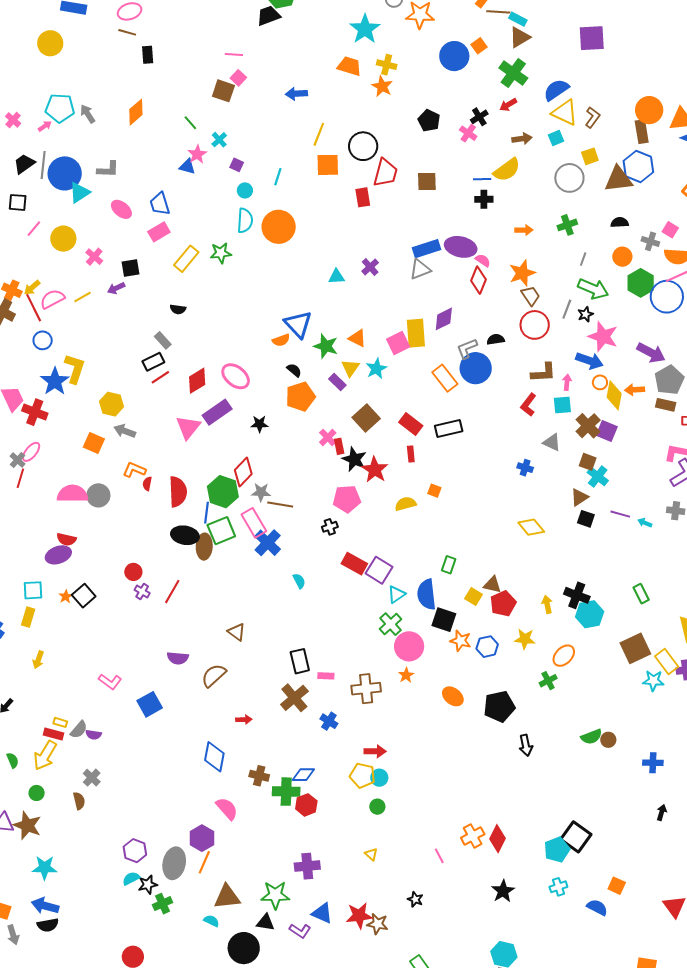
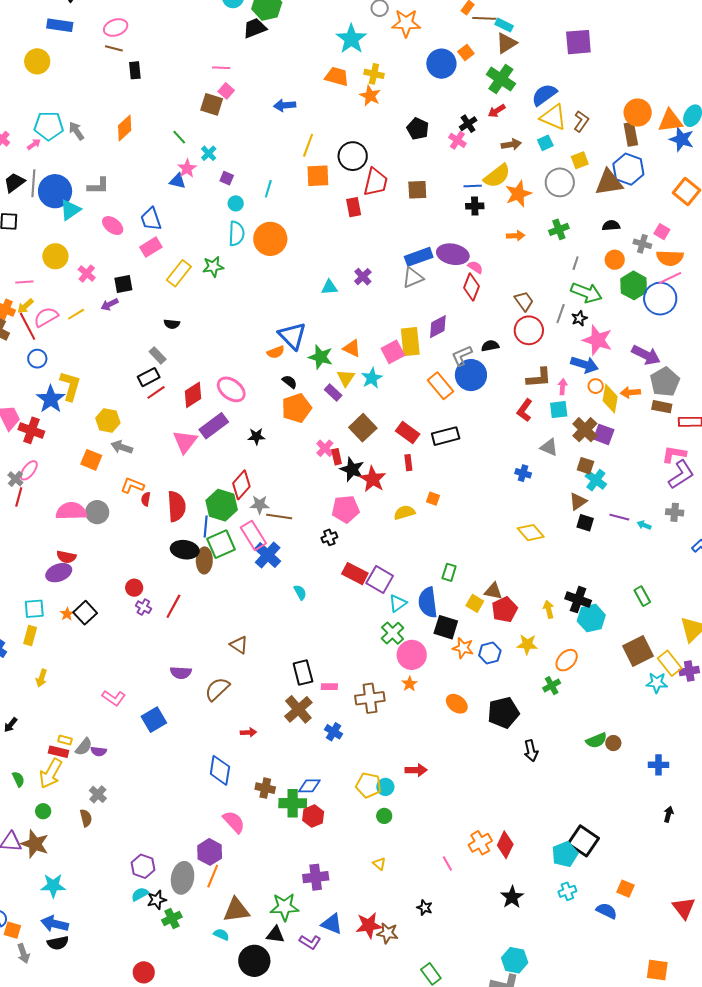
pink line: (34, 229) -> (24, 282), moved, turned 48
orange star: (522, 273) -> (518, 194), moved
red arrow: (375, 751) -> (416, 770), moved

